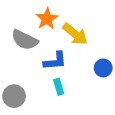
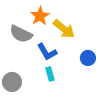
blue L-shape: (55, 61) -> (47, 52), turned 65

